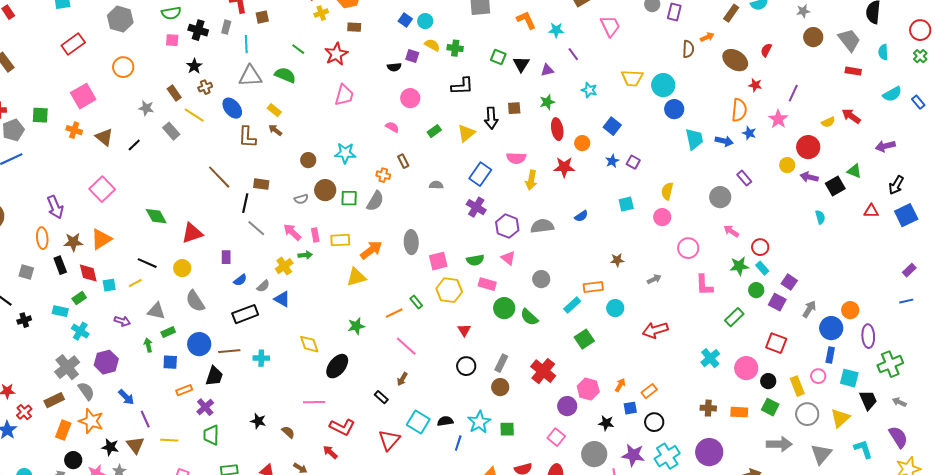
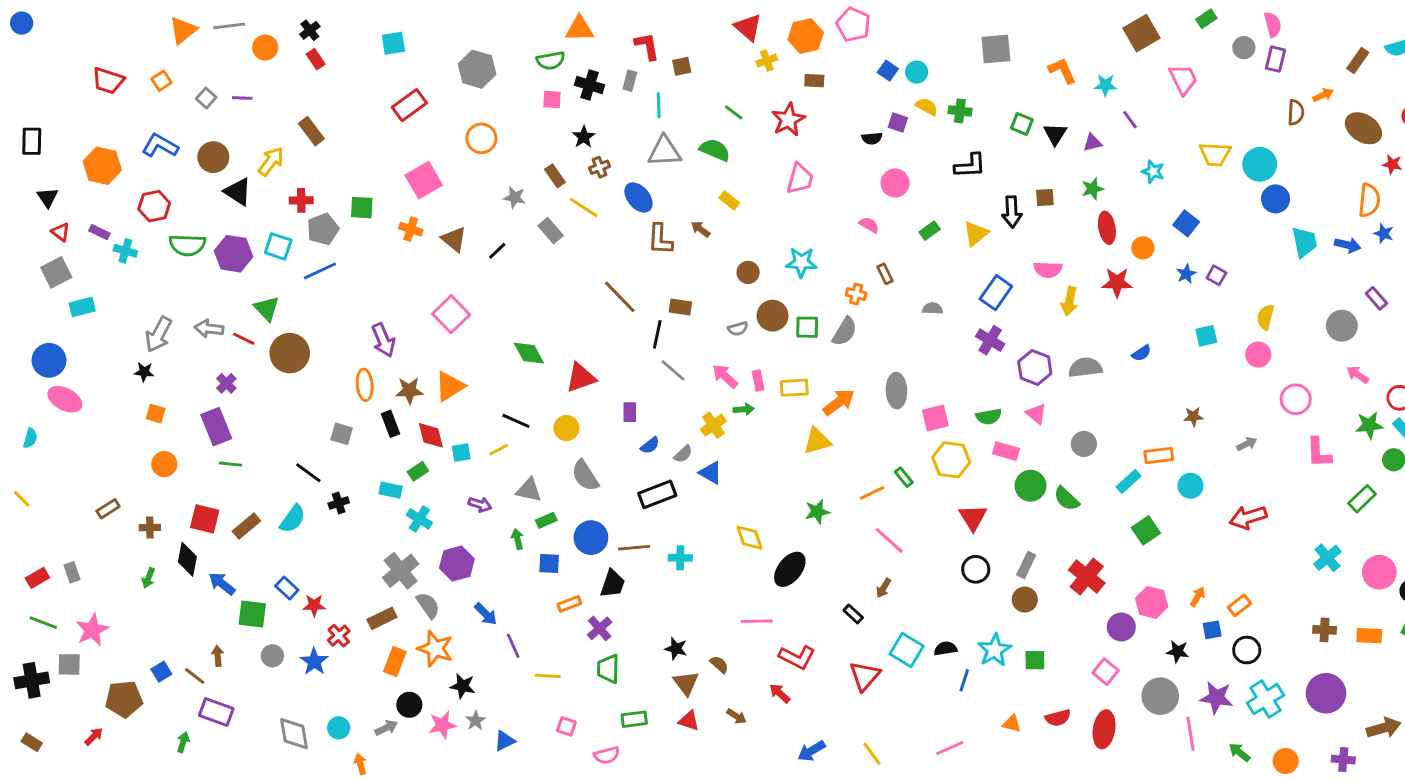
yellow rectangle: (274, 110) -> (729, 200), moved
red triangle: (464, 330) -> (973, 517), size x1.5
brown triangle: (135, 445) -> (686, 683), moved

